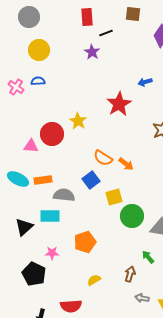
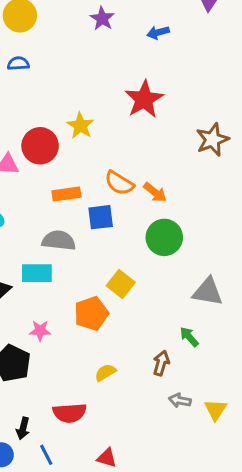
blue arrow: (145, 82) -> (158, 32), moved
orange rectangle: (43, 180) -> (66, 194), moved
blue square: (91, 180) -> (101, 217), turned 30
yellow square: (114, 197) -> (121, 284), moved, turned -36
green circle: (132, 216) -> (164, 237), moved

